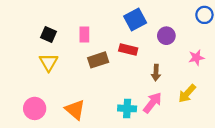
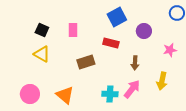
brown rectangle: (98, 60) -> (86, 62), moved
yellow triangle: (49, 62) -> (42, 54), turned -30
yellow arrow: (187, 93) -> (162, 81), turned -30

